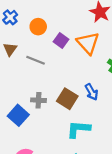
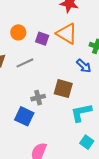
gray line: (36, 60) -> (25, 63), turned -30
blue arrow: (92, 92) -> (84, 66), moved

